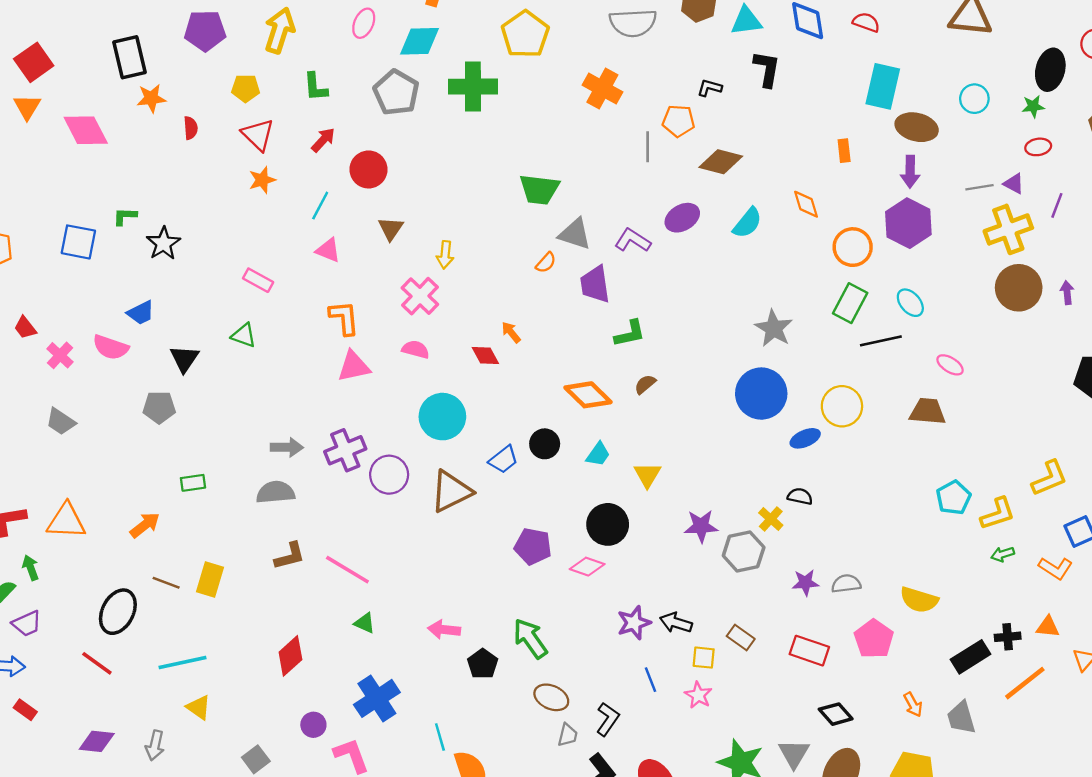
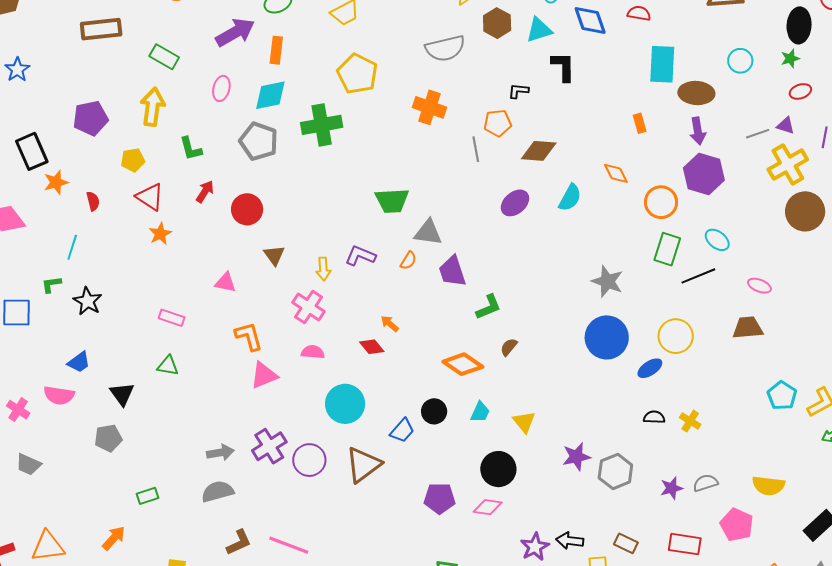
cyan line: (320, 206) -> (72, 247), moved
purple L-shape: (633, 240) -> (360, 256), moved
yellow cross: (771, 519) -> (690, 421), moved

